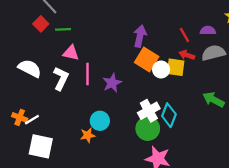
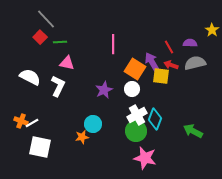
purple arrow: (140, 36) -> (152, 62), moved, turned -42
white circle: (161, 70) -> (132, 89), moved
pink line: (88, 74) -> (113, 44), moved
green arrow: (213, 100) -> (193, 131), moved

